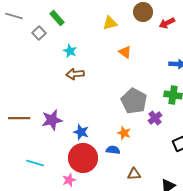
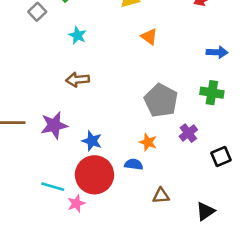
brown arrow: (75, 74) -> (78, 80), moved
purple cross: (155, 118) -> (188, 133), moved
cyan line: (35, 163) -> (53, 187), moved

